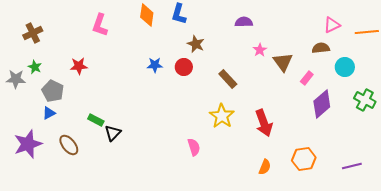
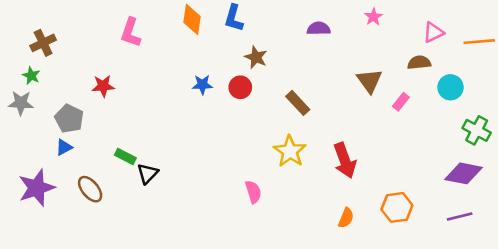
pink star: (260, 50) -> (373, 17), moved
green star: (35, 67) -> (31, 76), moved
purple diamond: (322, 104) -> (464, 173), moved, turned 52

